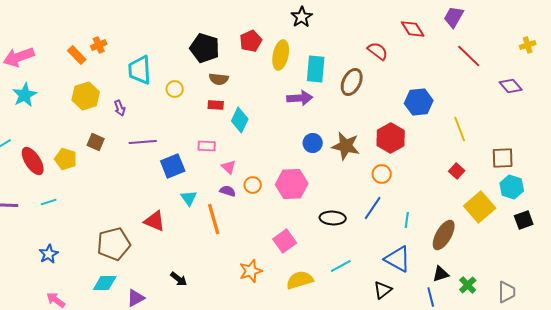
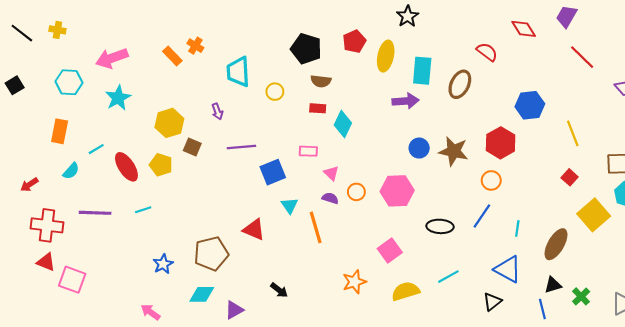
orange cross: (99, 45) -> (195, 46), turned -35
yellow hexagon: (86, 96) -> (169, 123), moved
blue star: (49, 254) -> (163, 264), moved

